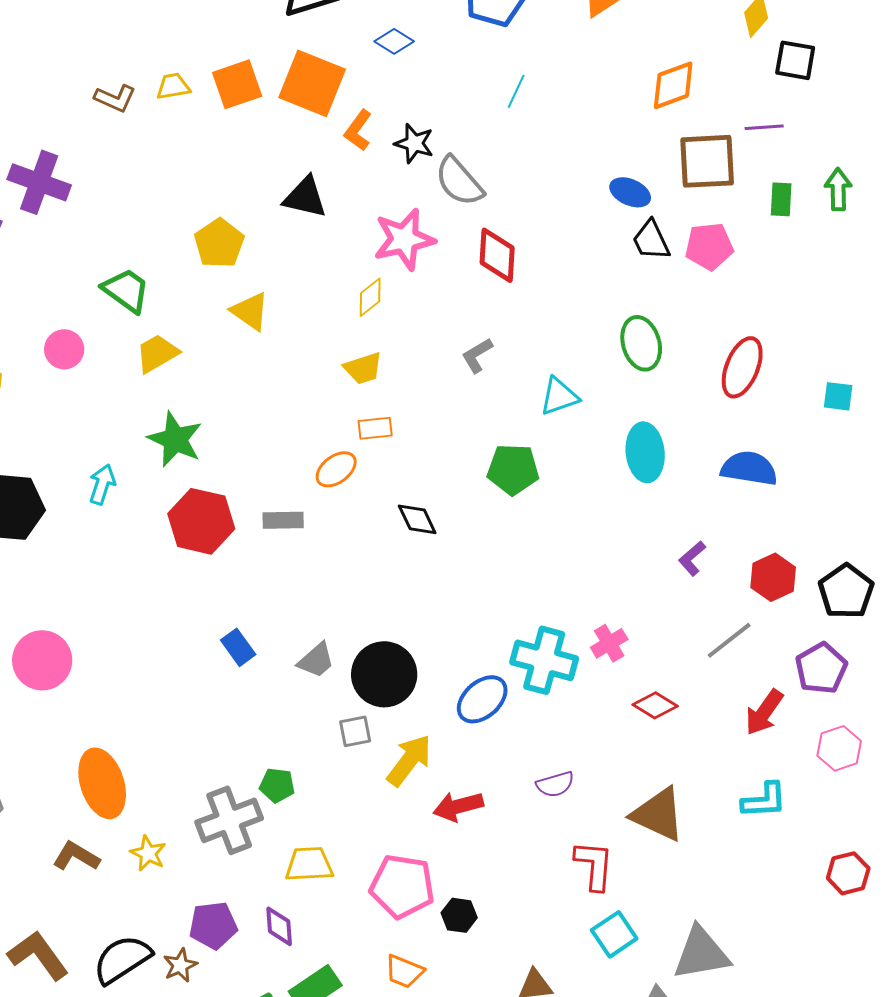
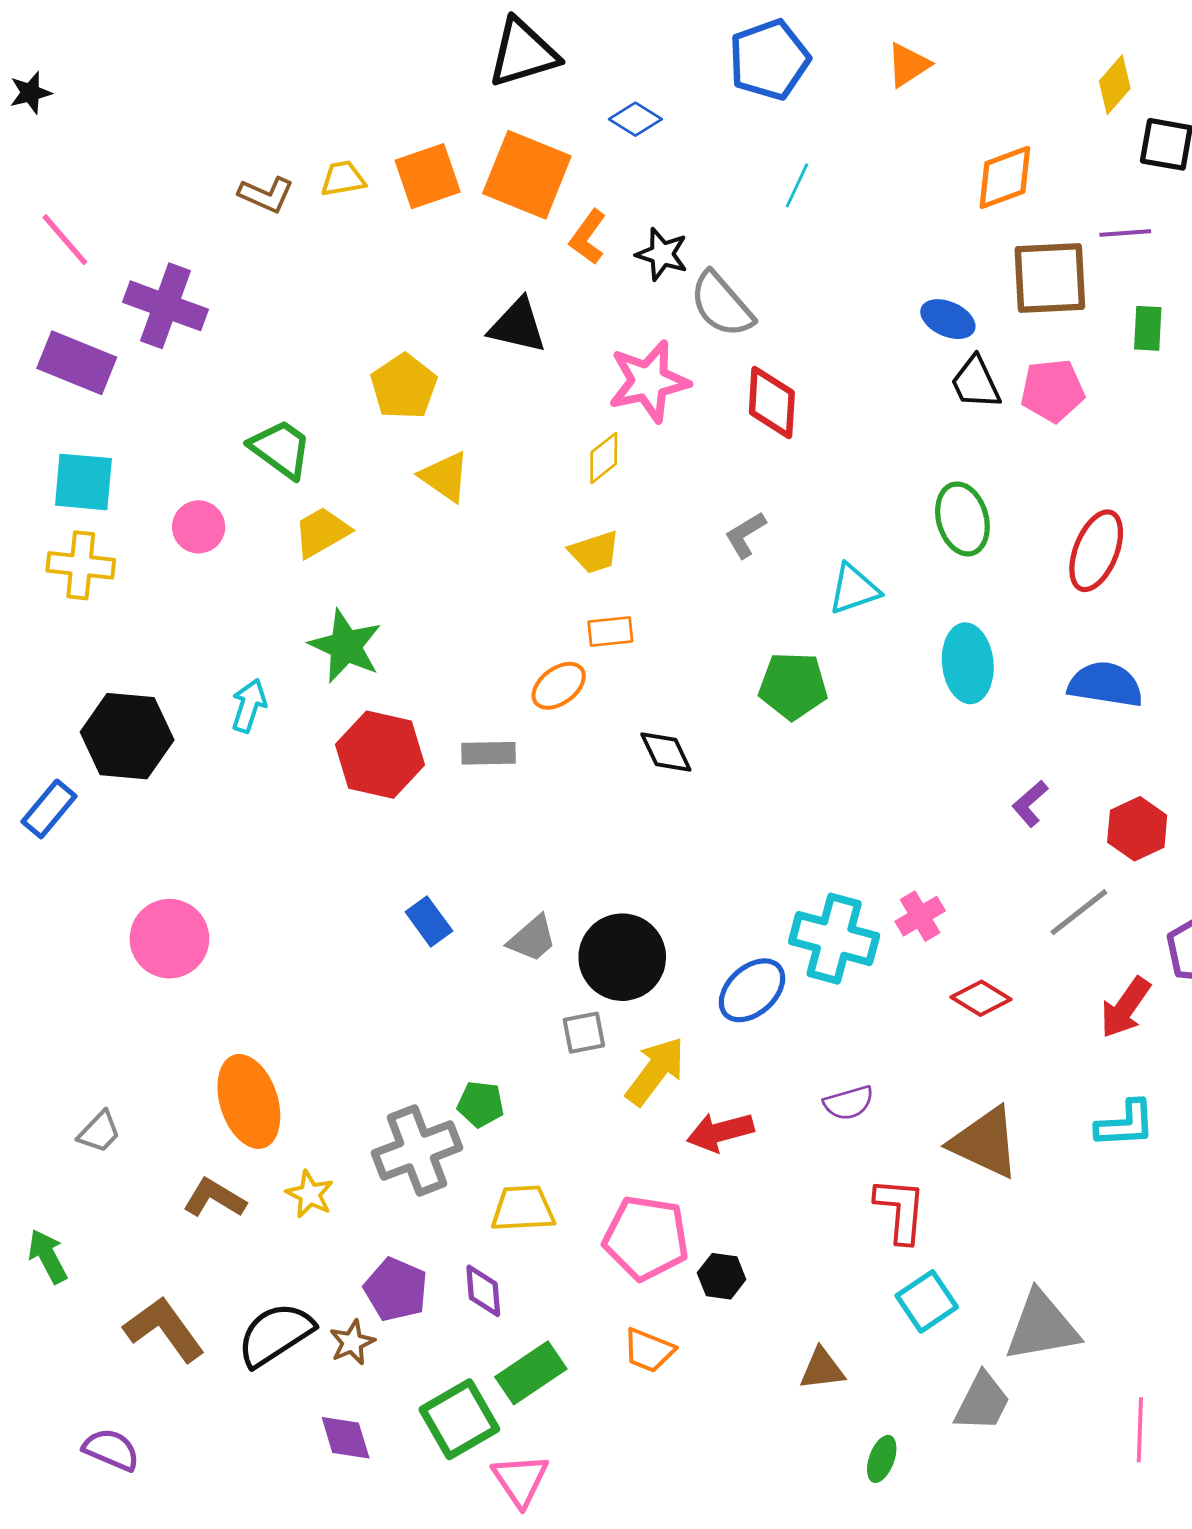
purple pentagon: (213, 925) -> (396, 1289), turned 30

